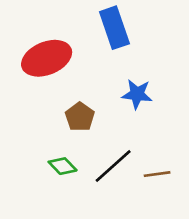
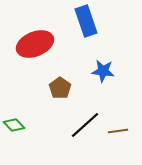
green diamond: (63, 166) -> (14, 125), moved

